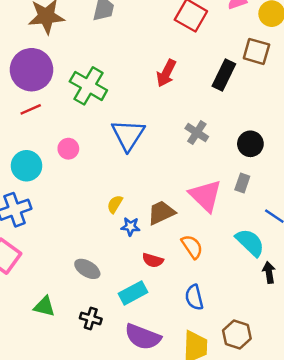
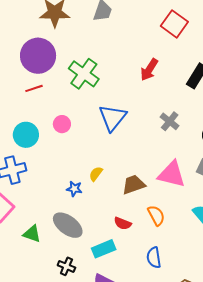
pink triangle: (206, 196) -> (172, 174), turned -36
blue star: (130, 227) -> (74, 189), moved
gray ellipse: (87, 269) -> (68, 225), size x1.4
green triangle: (44, 306) -> (32, 234), moved

